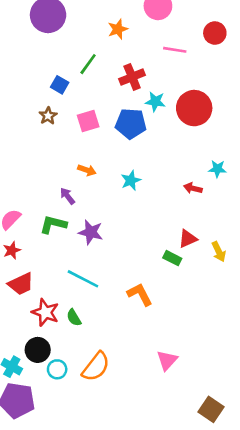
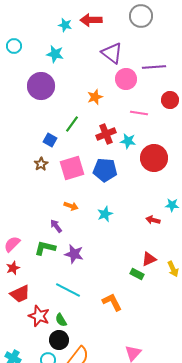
cyan star: (155, 102) -> (128, 141), moved
pink square: (88, 121) -> (72, 168), size x1.4
black circle: (38, 350) -> (59, 340), moved

